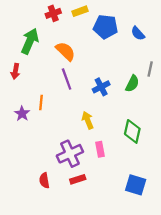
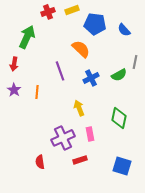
orange semicircle: (65, 51) -> (81, 49), moved
green semicircle: (132, 84) -> (119, 75), turned 35
purple star: (22, 114) -> (14, 90), moved
red rectangle: (78, 179) -> (80, 160), moved

